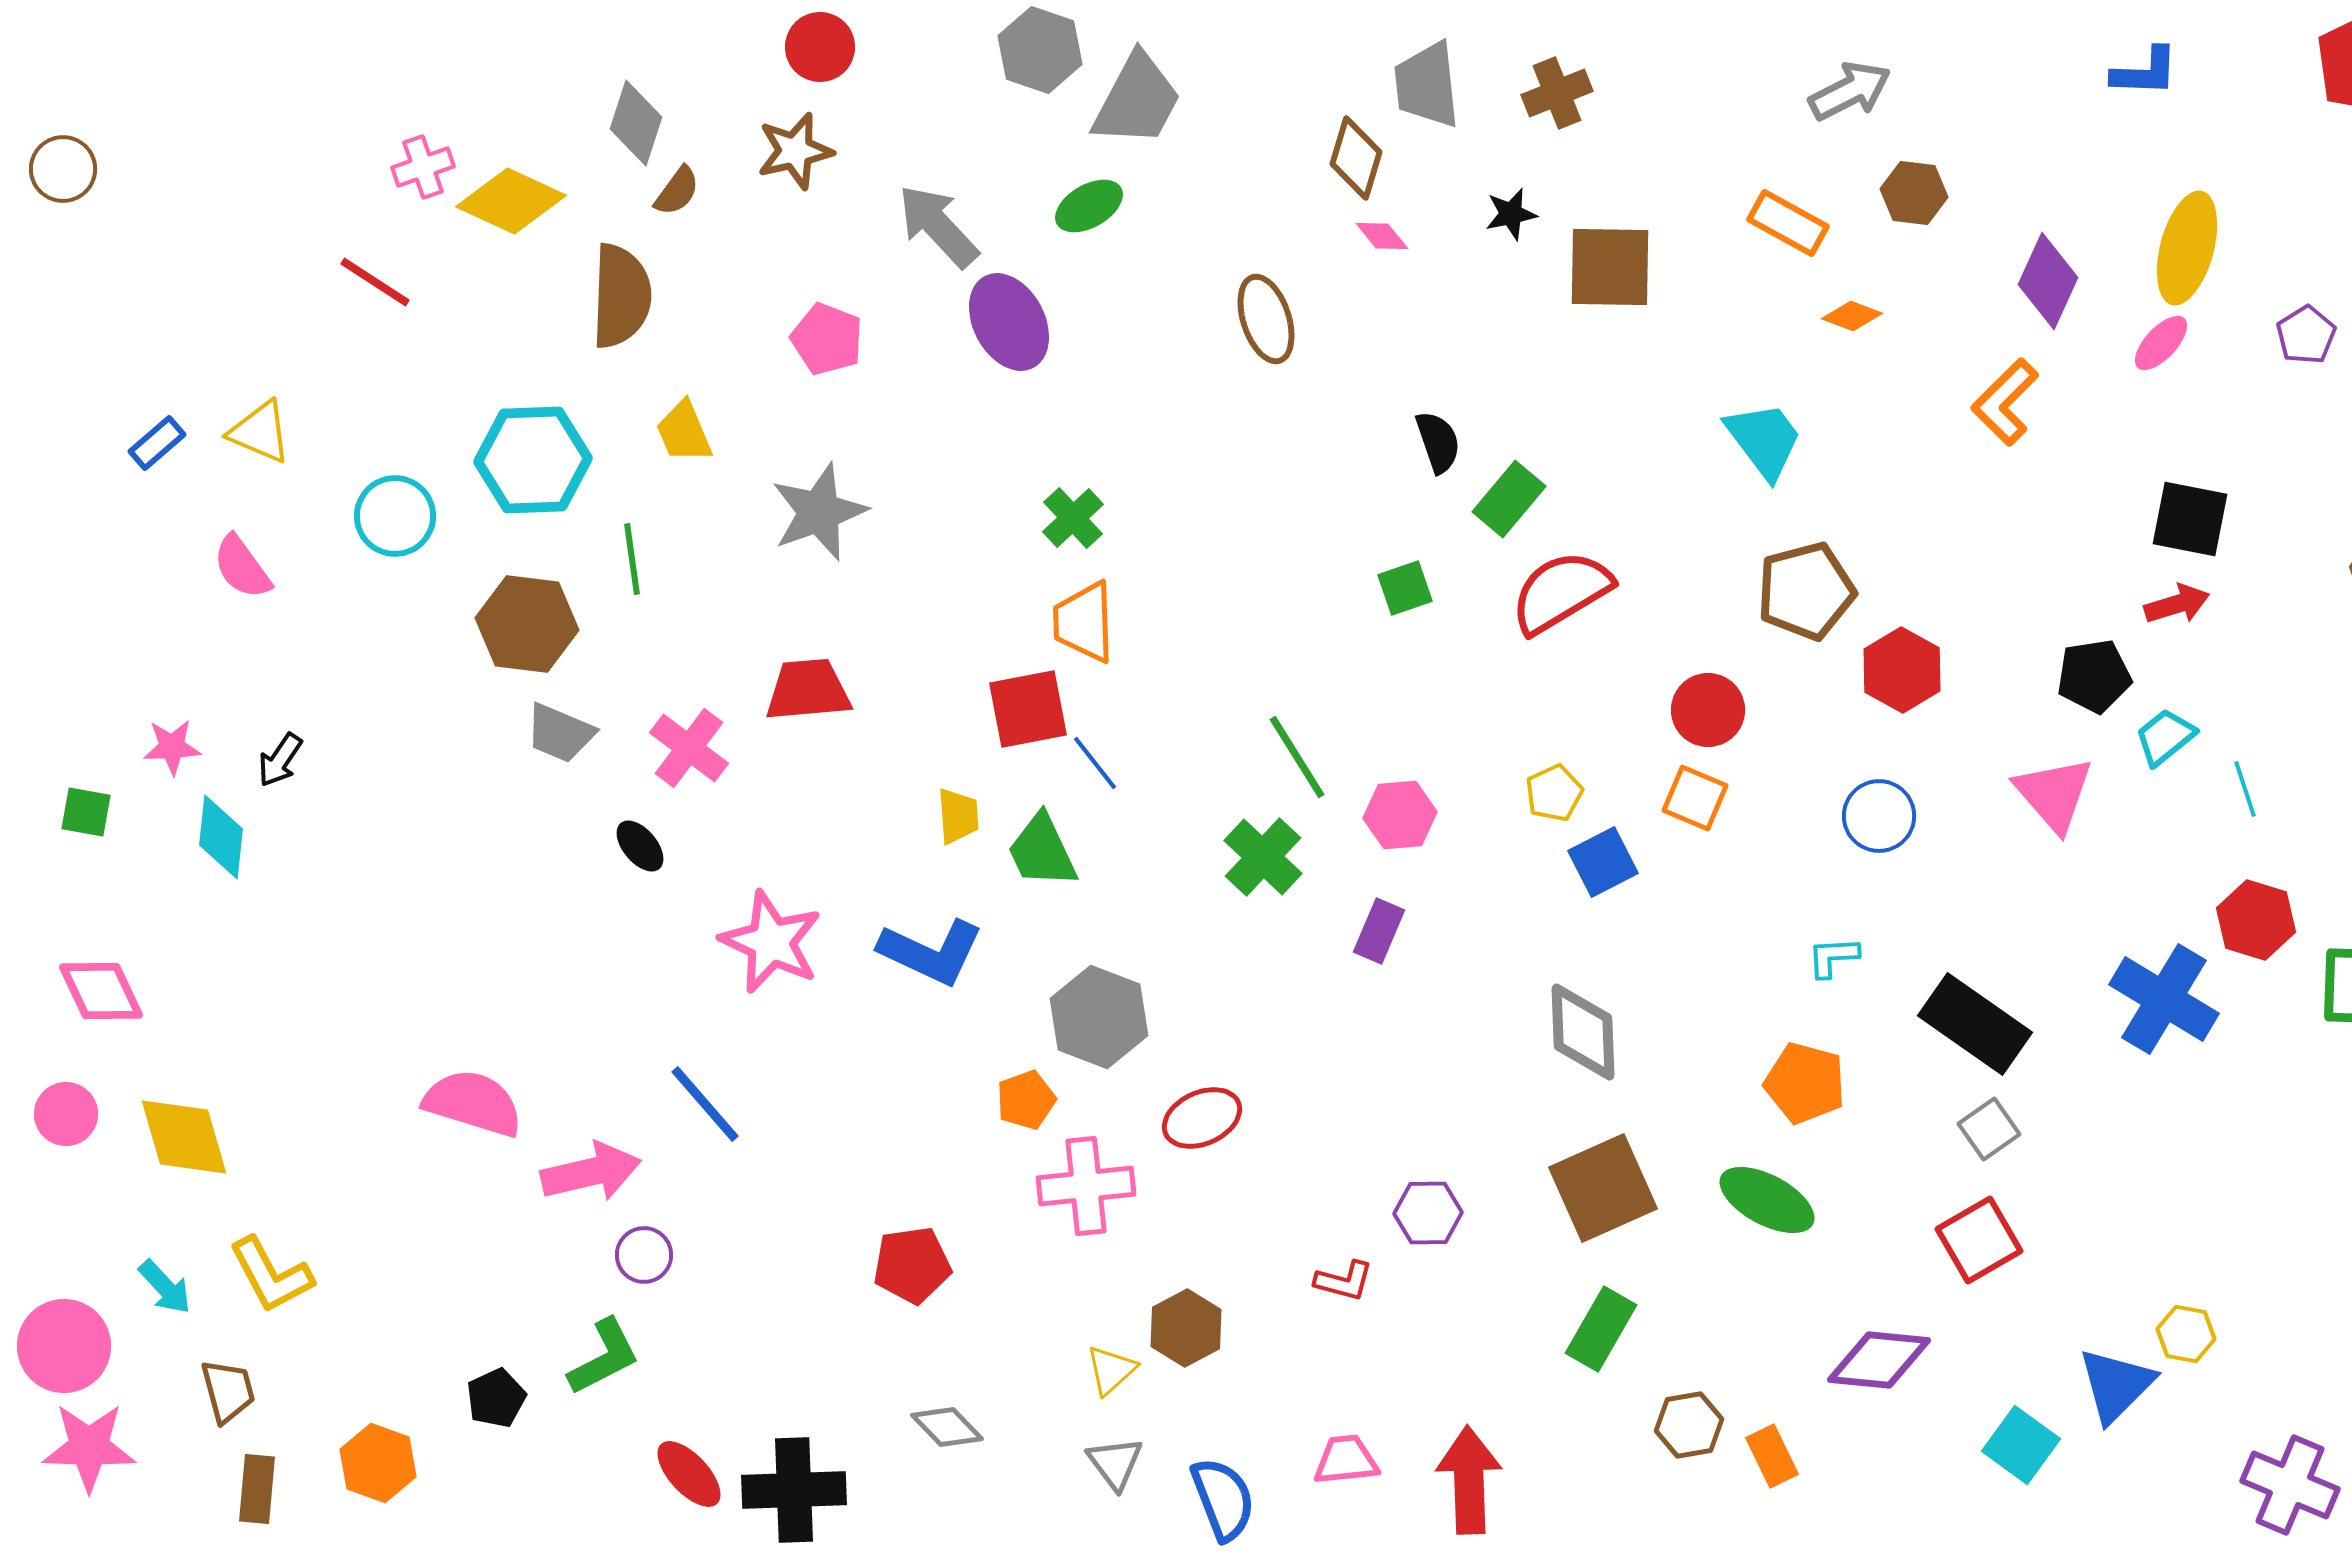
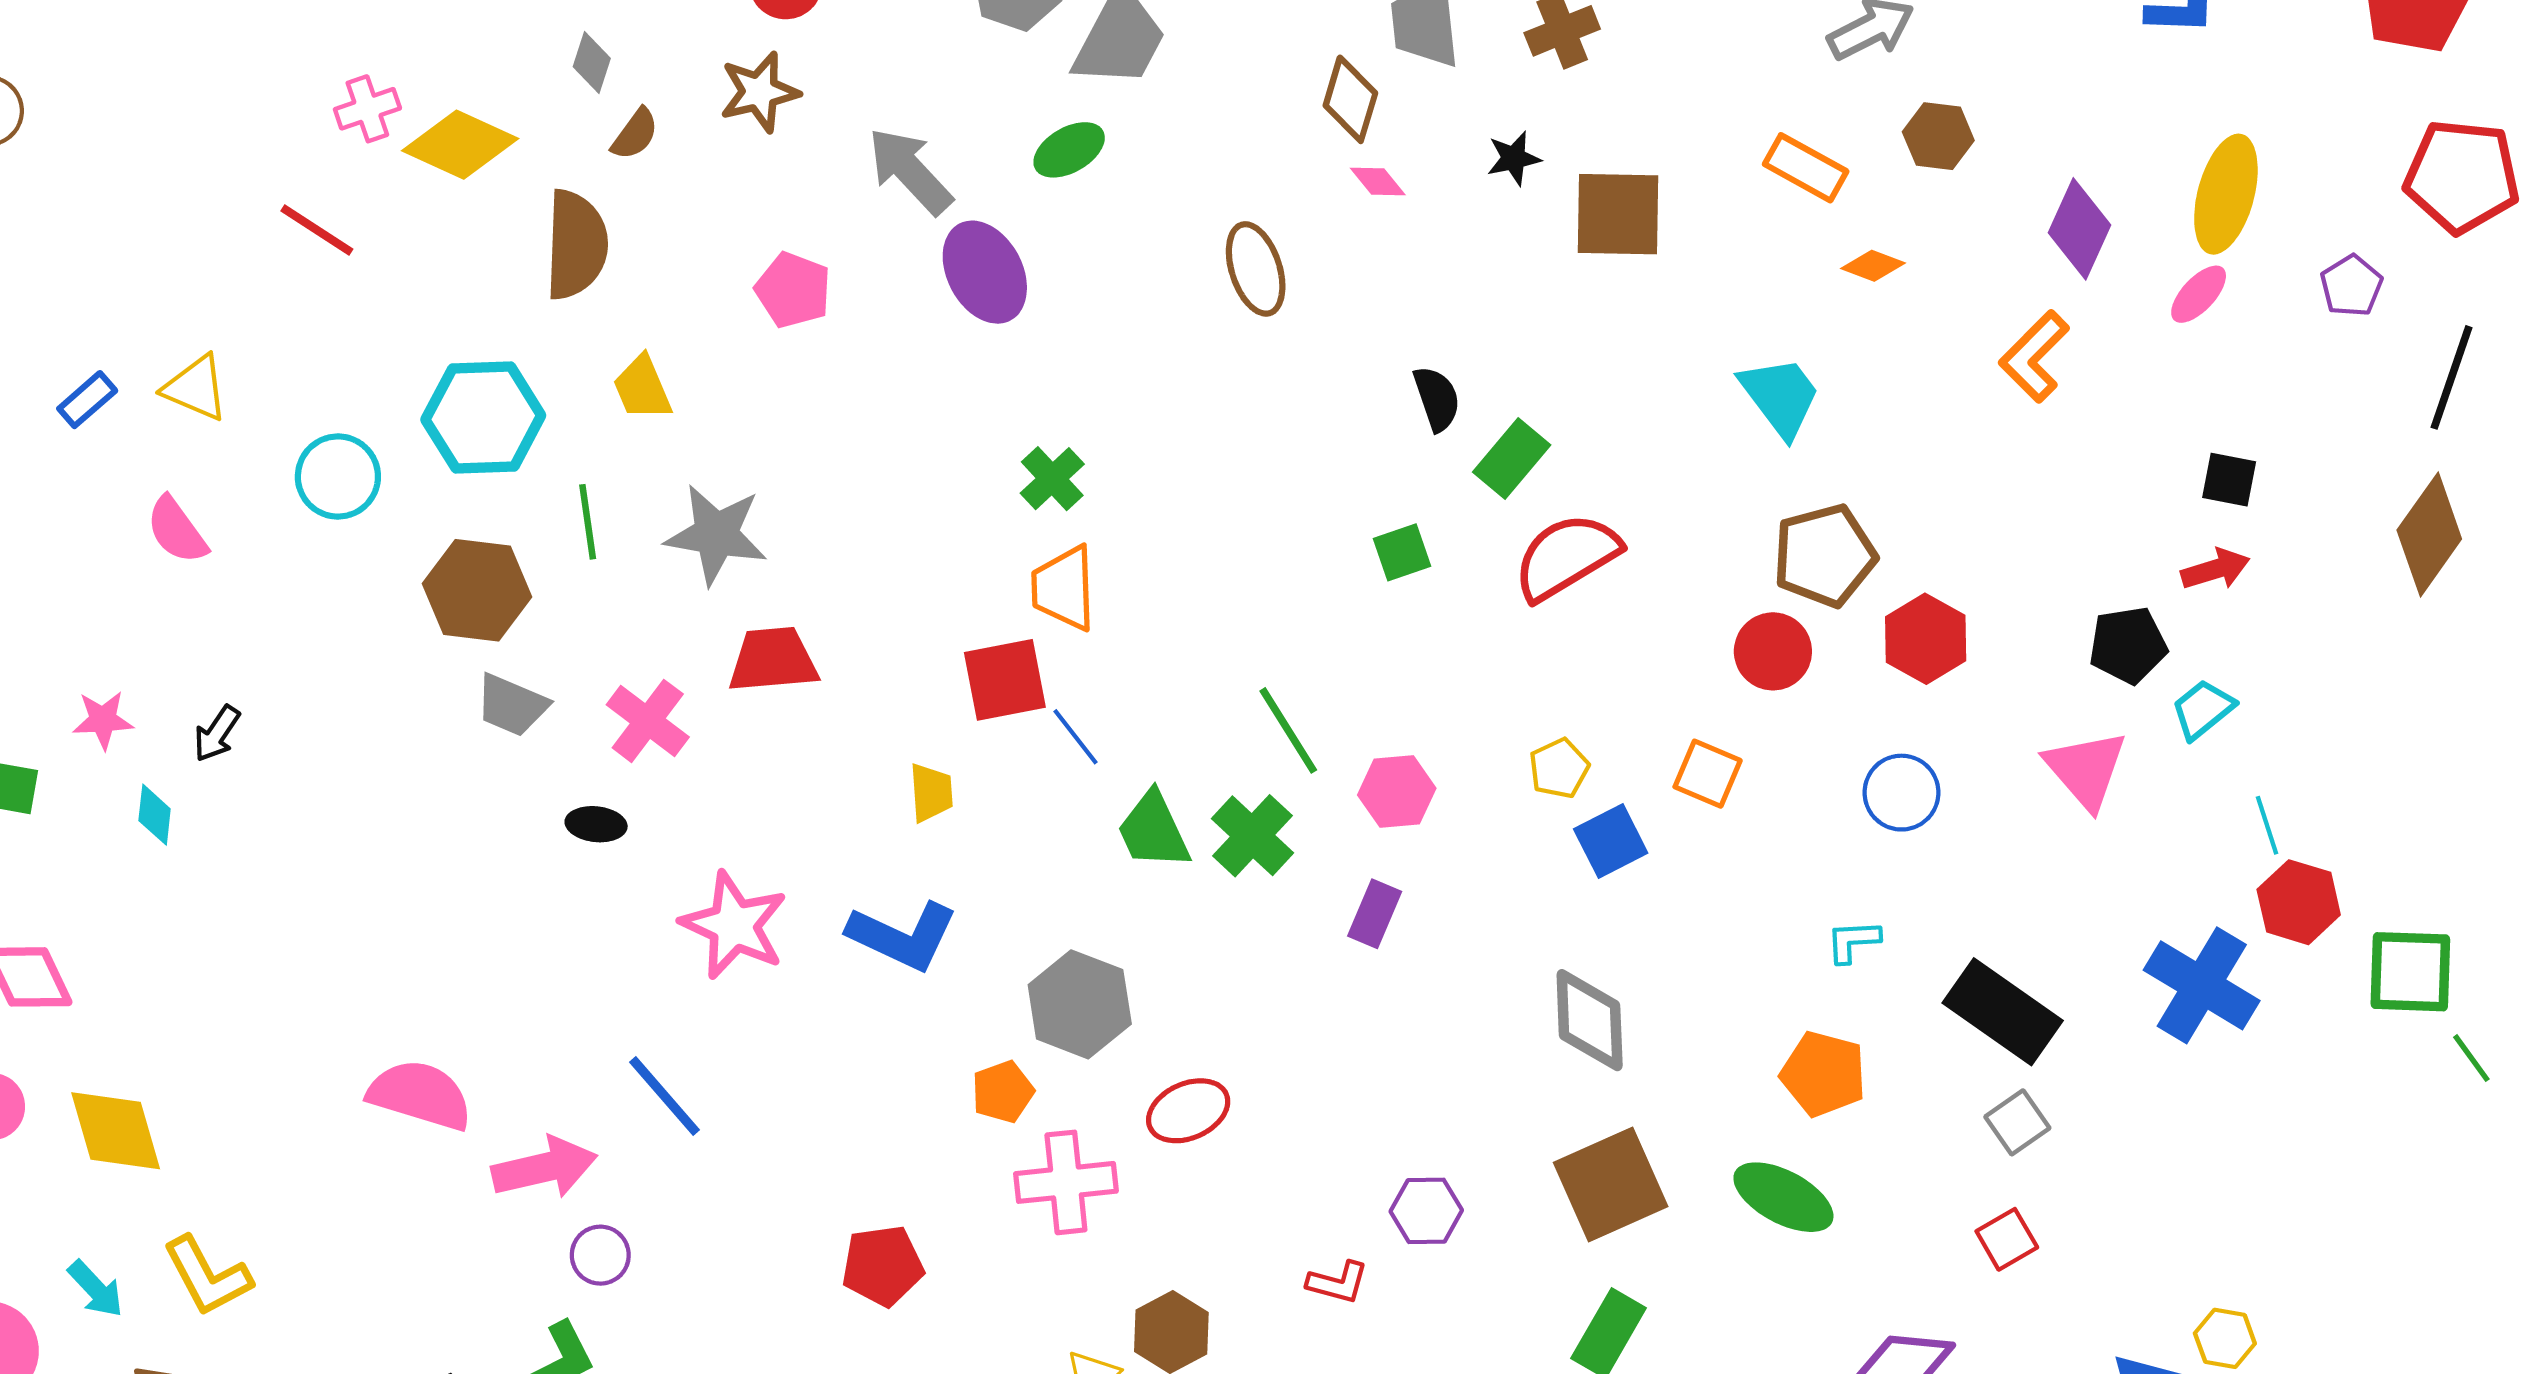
gray diamond: (636, 123) -> (592, 62), size x0.7
gray star: (819, 512) -> (716, 534), moved, turned 30
black square: (2190, 519) -> (2229, 480), size x0.7
red circle: (1708, 710) -> (1773, 651), moved
cyan line: (2245, 789) -> (2267, 825), moved
cyan diamond: (221, 837) -> (155, 815), size x0.7
black ellipse: (640, 846) -> (596, 824), turned -44
green trapezoid: (1042, 851) -> (1153, 831), moved
red square: (1979, 1240) -> (2007, 1239), size x0.7

